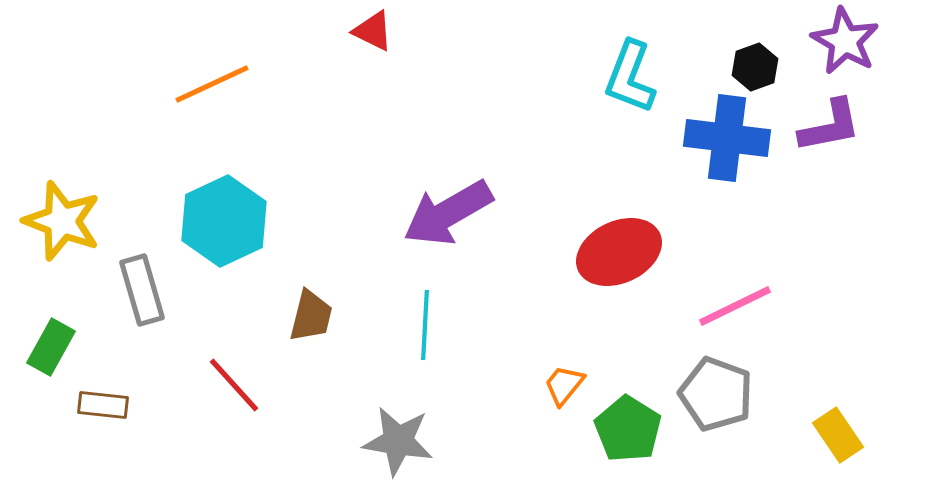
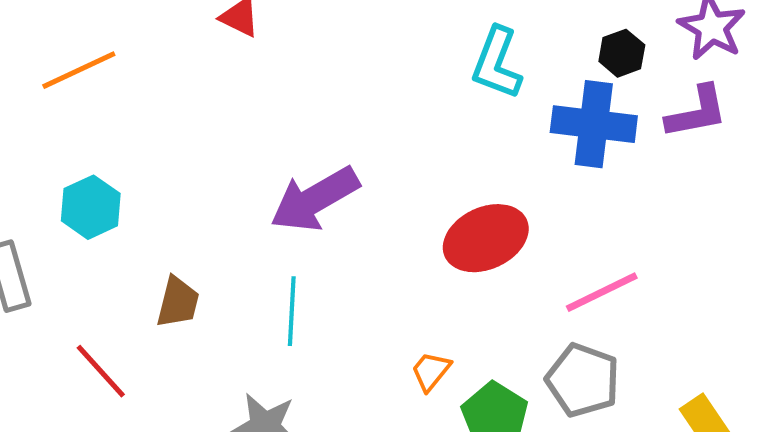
cyan hexagon: (224, 221) -> (91, 207), size x0.7

